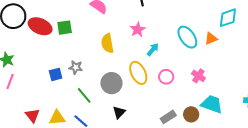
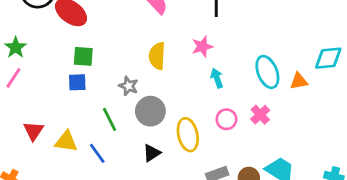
green square: (65, 28) -> (83, 56), moved
cyan arrow: (153, 49) -> (217, 78), turned -72
gray star: (76, 67) -> (129, 86), moved
yellow ellipse: (138, 73) -> (188, 135), moved
pink cross: (198, 76) -> (260, 115), moved

